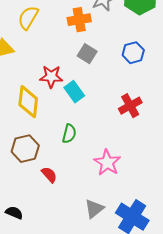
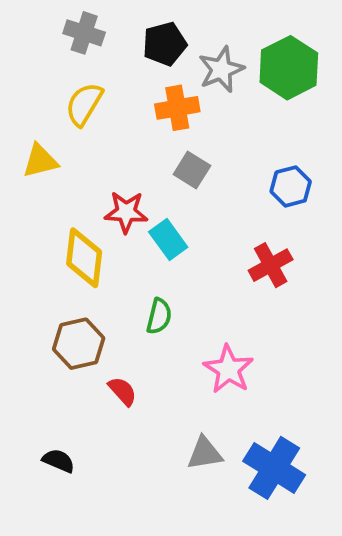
blue hexagon: (133, 53) -> (291, 186), moved
gray triangle: (94, 209) -> (205, 453), turned 30

